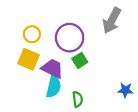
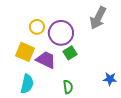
yellow circle: (32, 34) -> (37, 27), moved
cyan semicircle: (54, 87) -> (27, 84), moved

